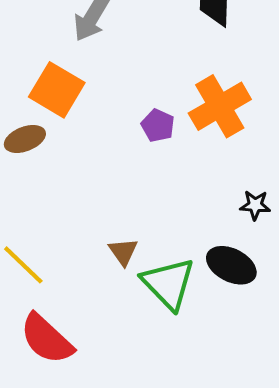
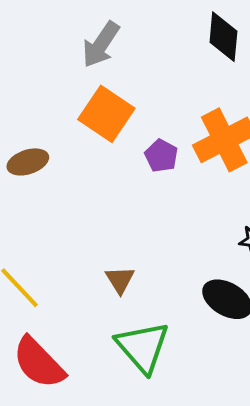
orange square: (57, 90) -> (106, 114), moved
green triangle: (168, 283) -> (143, 347), moved

